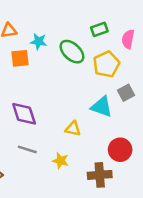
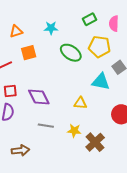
cyan star: (39, 42) -> (51, 28), moved
green ellipse: (72, 52) -> (71, 53), moved
yellow pentagon: (106, 64) -> (99, 47), turned -30
brown cross: (100, 175) -> (95, 142), moved, turned -30

